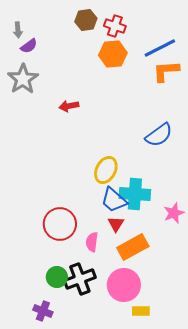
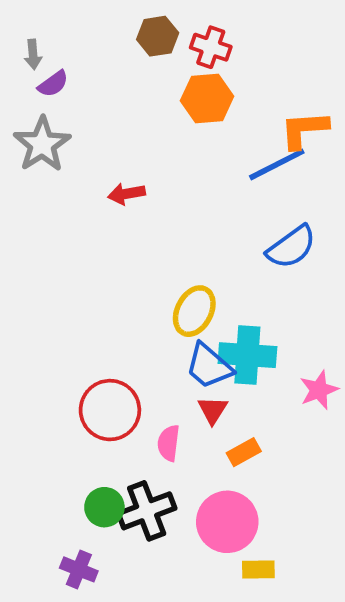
blue line: (160, 48) -> (277, 164), moved
orange rectangle: (133, 247) -> (244, 452), size x0.6

